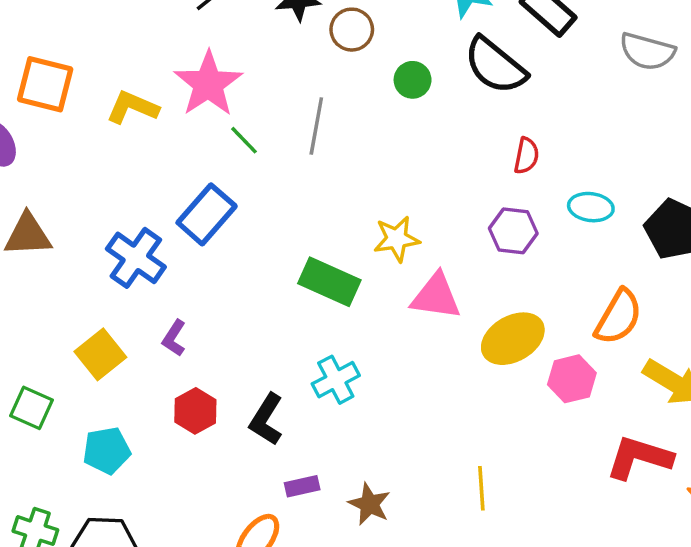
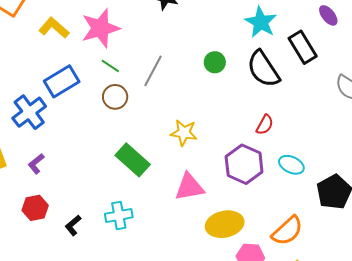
brown circle: (352, 30) -> (115, 97), moved
green line: (244, 140) -> (110, 66), turned -30
blue rectangle: (207, 214) -> (62, 81), moved
purple hexagon: (513, 231) -> (244, 164), size x1.4
yellow star: (397, 239) -> (184, 133), moved
pink triangle: (436, 296) -> (189, 187), turned -36
black L-shape: (266, 419) -> (73, 225), size x0.7

